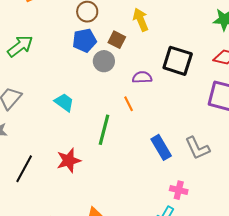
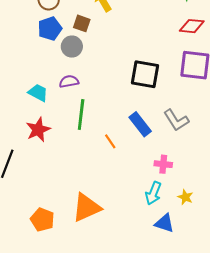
black square: (178, 61) -> (145, 74), moved
purple semicircle: (142, 77) -> (69, 82), moved
orange line: (129, 104) -> (110, 141), moved
red star: (69, 160) -> (38, 130), moved

